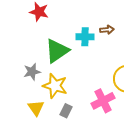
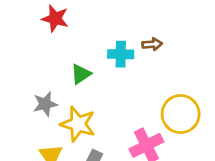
green triangle: (57, 51) -> (81, 74), size x0.6

